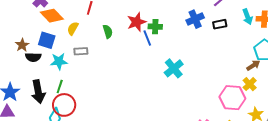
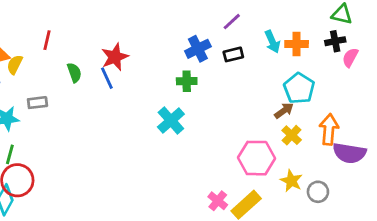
green cross: (155, 27) -> (187, 81), moved
yellow semicircle: (73, 28) -> (15, 65), moved
blue line: (147, 38) -> (107, 78), moved
yellow cross: (250, 84) -> (292, 135), moved

